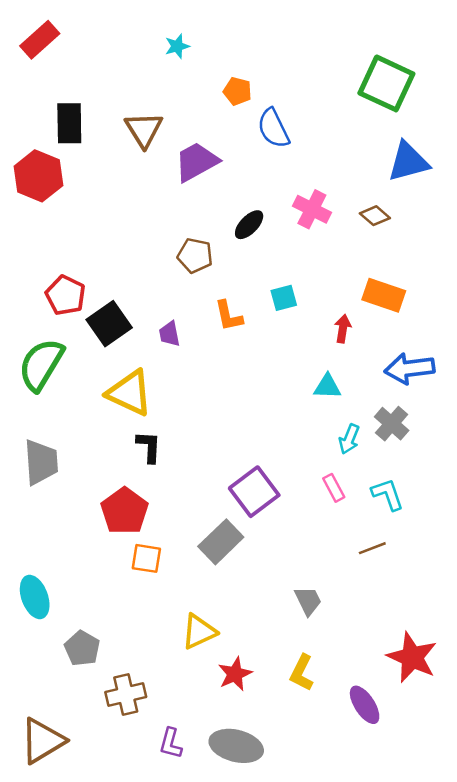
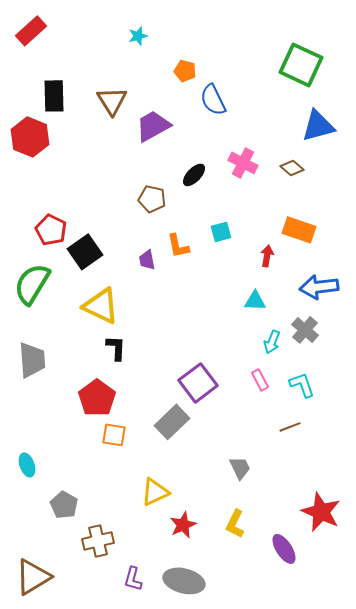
purple trapezoid: (169, 334) -> (147, 260), moved
cyan ellipse: (35, 597) -> (27, 465), size x0.7

